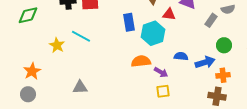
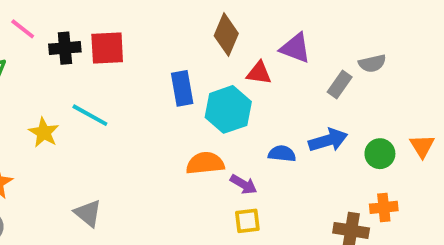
green circle: (224, 45) -> (380, 154), moved
blue arrow: (205, 62) -> (328, 140), moved
orange cross: (223, 75) -> (384, 207), moved
gray triangle: (80, 87) -> (88, 213), turned 42

